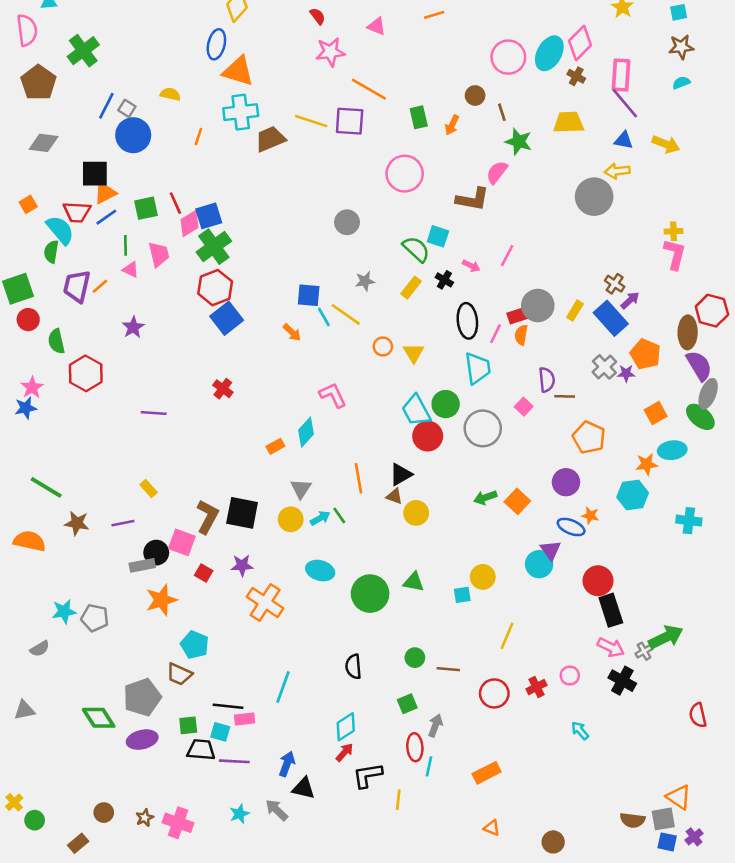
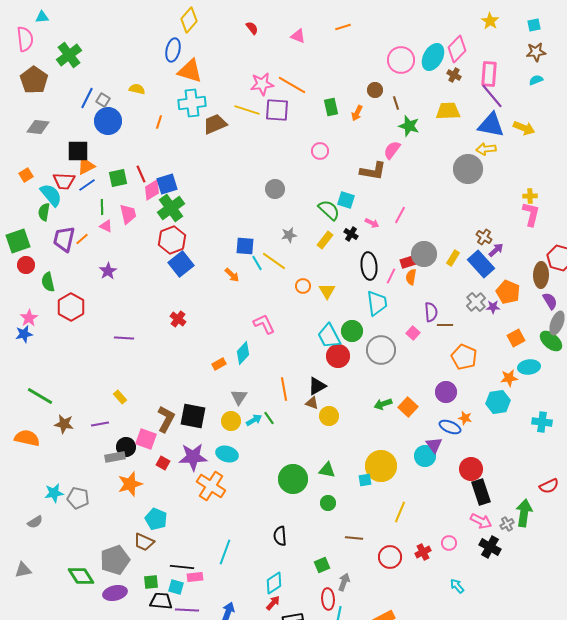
pink star: (330, 52) -> (262, 84), moved
blue triangle: (624, 140) -> (491, 125), size x1.8
pink circle: (405, 174) -> (320, 151), size x0.6
purple semicircle: (699, 366) -> (550, 301), size x0.7
purple star: (242, 565) -> (193, 457), size x1.6
cyan ellipse: (320, 571) -> (227, 454), moved
yellow circle: (483, 577) -> (381, 466), size x1.6
green arrow: (666, 637) -> (524, 513), turned -56
green circle: (415, 658) -> (328, 503), moved
red semicircle: (698, 715) -> (549, 486), moved, turned -102

